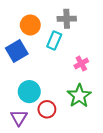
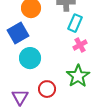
cyan rectangle: (54, 41) -> (75, 23), moved
cyan circle: (29, 92) -> (30, 58), moved

